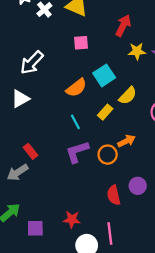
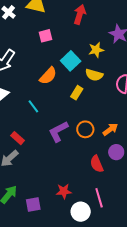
yellow star: (137, 51) -> (96, 50), moved
yellow semicircle: (128, 96) -> (94, 75), turned 72
cyan line: (75, 122) -> (33, 106), moved
orange arrow: (126, 141) -> (110, 129), moved

